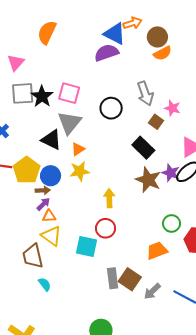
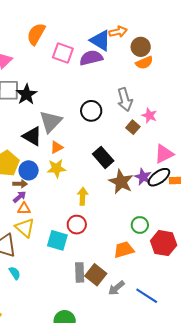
pink square: (69, 93) -> (63, 53), moved
black rectangle: (143, 148) -> (103, 157), moved

